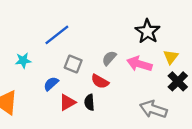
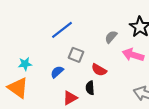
gray semicircle: (109, 58) -> (111, 37), moved
cyan star: (23, 60) -> (25, 64), moved
red triangle: (67, 102) -> (70, 98), moved

